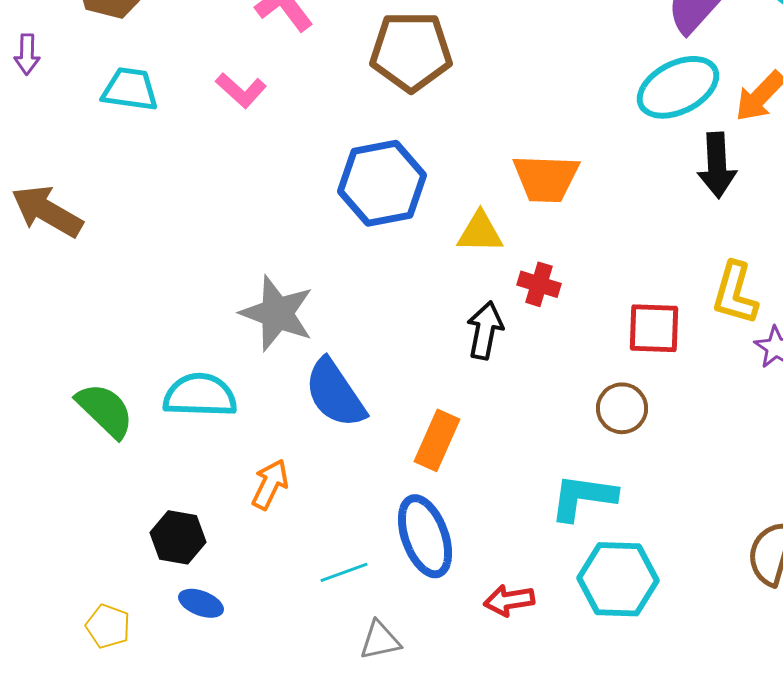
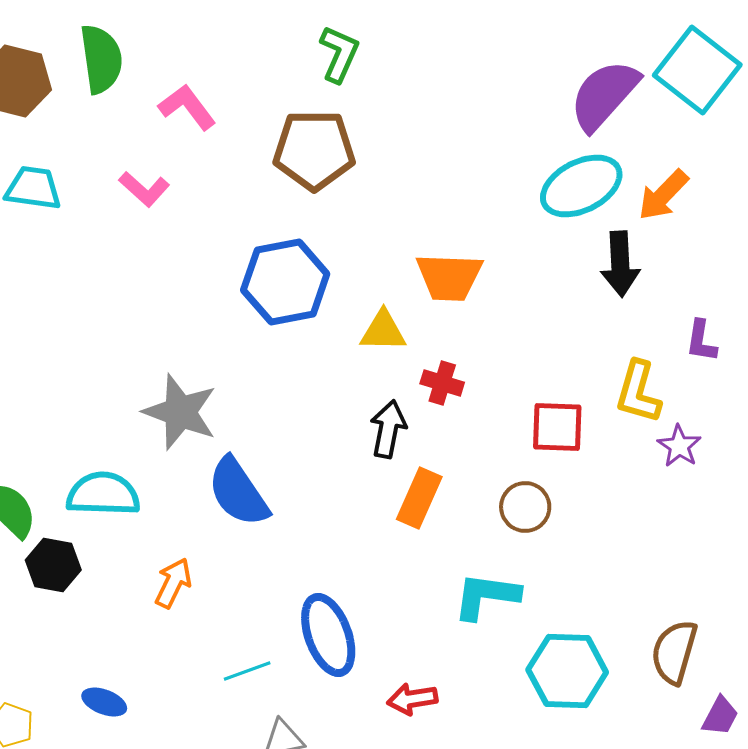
orange rectangle: (437, 440) -> (419, 498), moved
black hexagon: (178, 537) -> (53, 565), moved
cyan hexagon: (618, 579) -> (567, 671), moved

